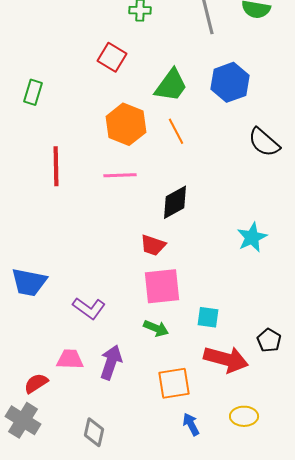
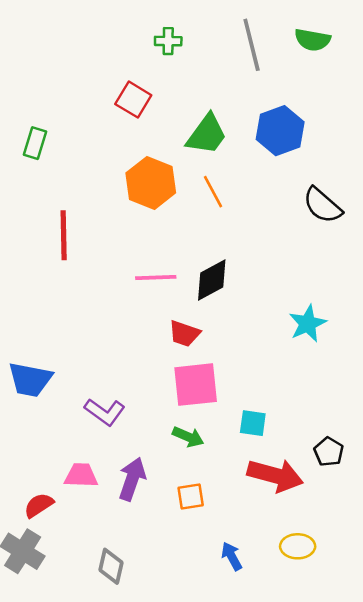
pink line: (120, 175) -> (156, 278), moved
orange square: (174, 383) -> (191, 497), moved, size x0.7

